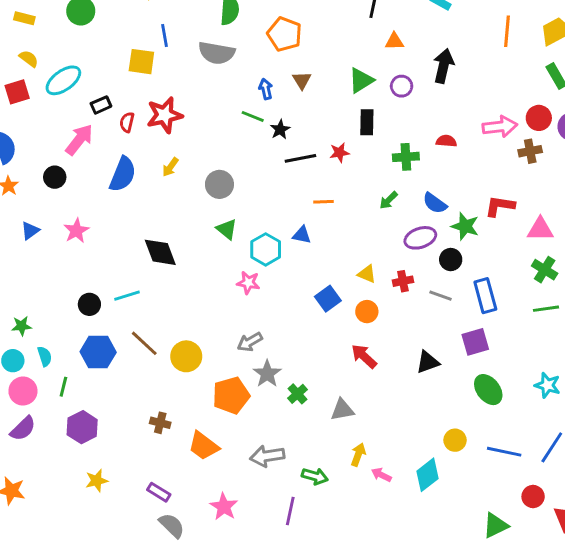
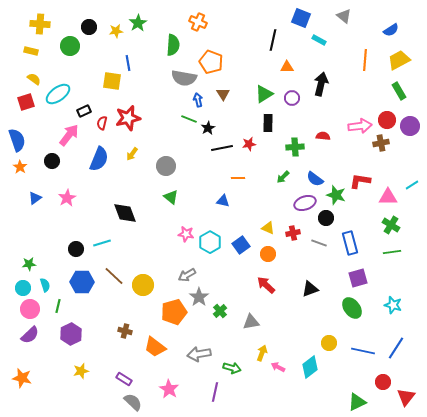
gray semicircle: (217, 53) -> (184, 78), moved
cyan hexagon: (266, 249) -> (210, 242), moved
purple square: (475, 342) -> (358, 278), moved

